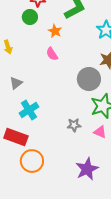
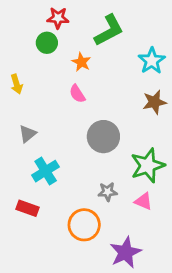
gray circle: (89, 79) -> (103, 137), moved
red rectangle: (16, 137) -> (28, 208), size x0.7
orange circle: (32, 161) -> (84, 225), moved

